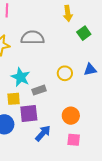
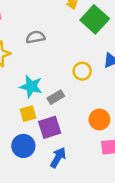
green square: (84, 33) -> (95, 19), size x1.6
gray semicircle: (33, 38) -> (35, 37), size x0.7
blue arrow: (43, 133) -> (58, 158), moved

